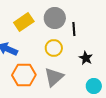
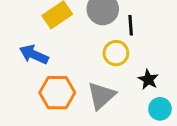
yellow circle: (54, 48) -> (116, 53), moved
black star: (86, 58) -> (148, 79), moved

